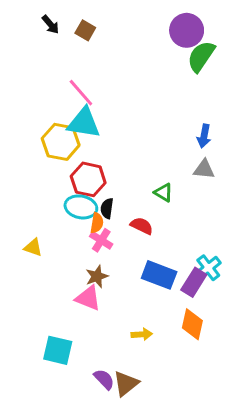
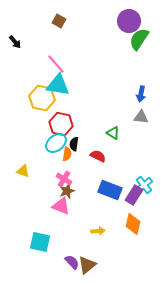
black arrow: (51, 25) -> (15, 42), moved
cyan ellipse: (81, 207) -> (56, 143), turned -50
pink cross: (101, 240) -> (64, 179), moved

